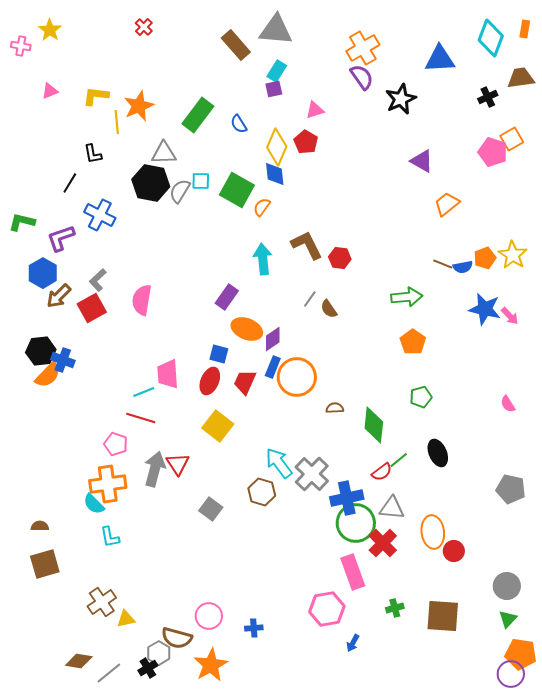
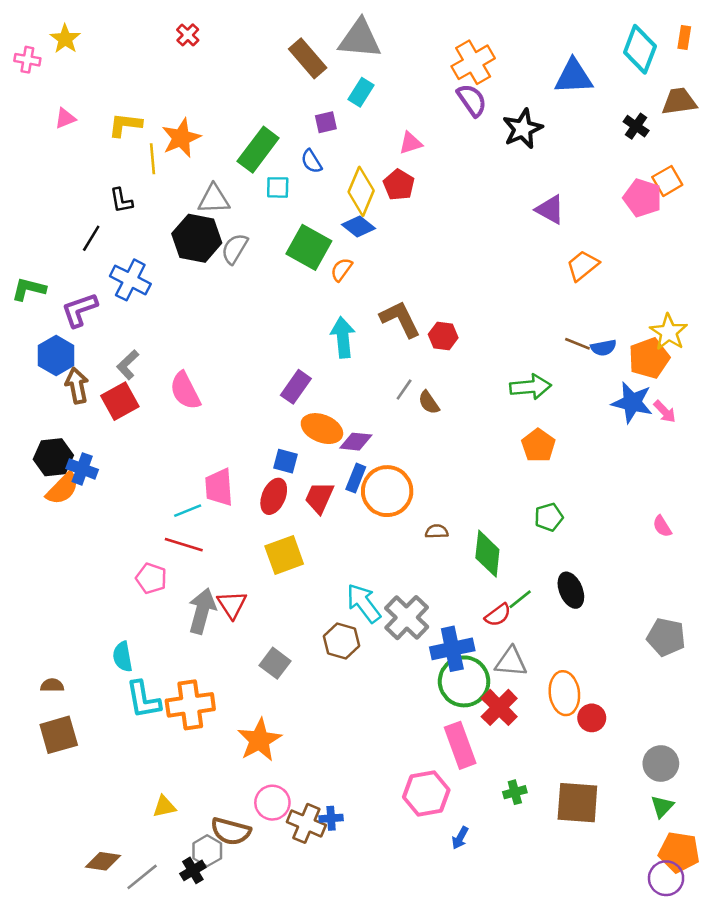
purple square: (274, 89) -> (326, 122), moved
black cross: (488, 97) -> (636, 126), turned -30
blue diamond: (275, 174) -> (358, 227), turned -45
cyan square: (201, 181) -> (278, 187), moved
orange pentagon: (485, 258) -> (649, 358), moved, size x1.4
brown arrow: (59, 296) -> (77, 386), turned 124
pink semicircle: (142, 300) -> (185, 391), turned -36
purple diamond: (273, 339) -> (356, 442), turned 40
yellow square: (218, 426) -> (284, 555), turned 32
orange cross: (108, 484) -> (190, 705), moved
cyan semicircle: (94, 504) -> (123, 657), turned 35
cyan L-shape: (110, 537) -> (143, 700), size x1.4
brown cross: (102, 602) -> (306, 823), moved, turned -32
orange star: (211, 665) -> (259, 740), moved

